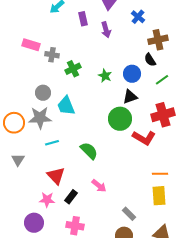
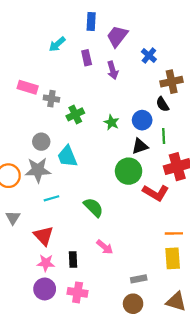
green line: (162, 80) -> (164, 136), moved, turned -56
red triangle: (56, 176) -> (44, 236), moved
black rectangle: (71, 197) -> (73, 260), turned -40
gray rectangle: (129, 214) -> (139, 279), turned -56
purple circle: (34, 223) -> (45, 289), moved

